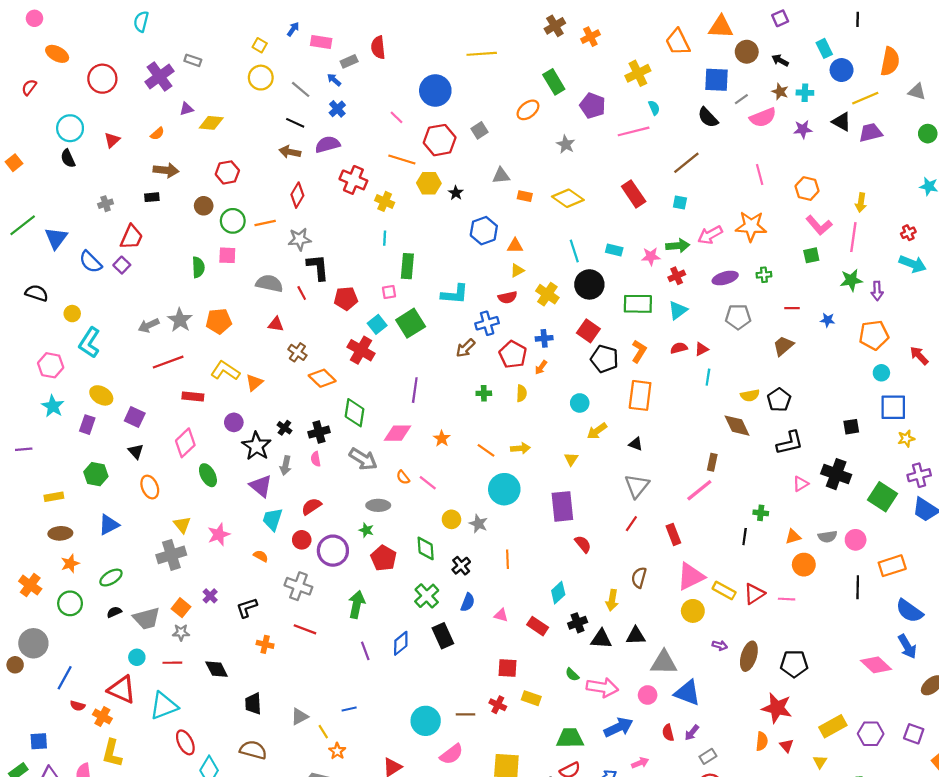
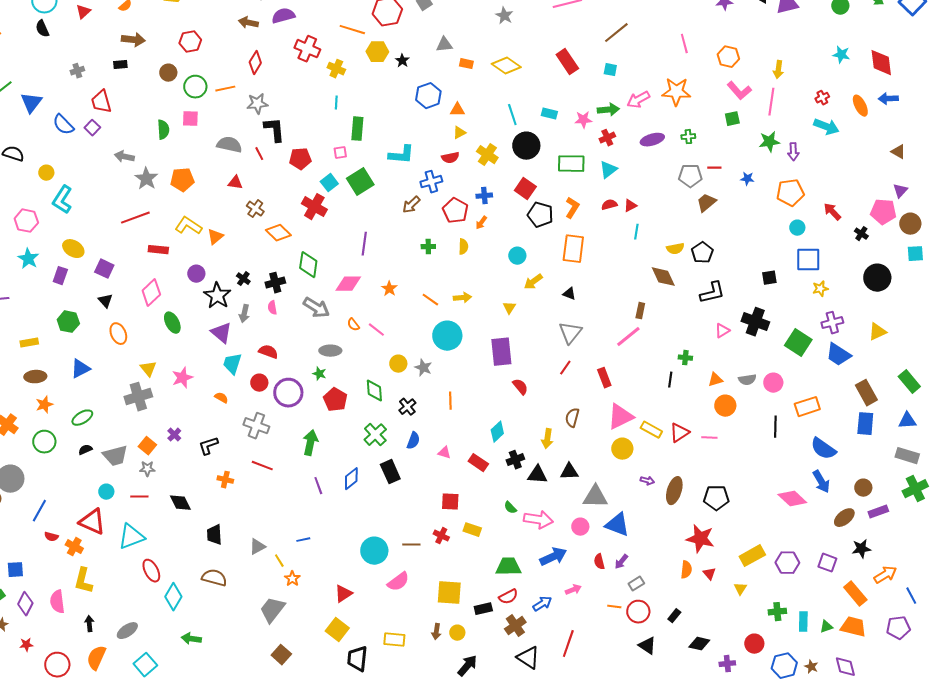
red trapezoid: (131, 237) -> (101, 102), turned 140
gray pentagon: (738, 317) -> (690, 176), moved
gray arrow: (149, 325) -> (124, 157), moved, turned 36
red semicircle: (311, 506) -> (268, 352), turned 54

